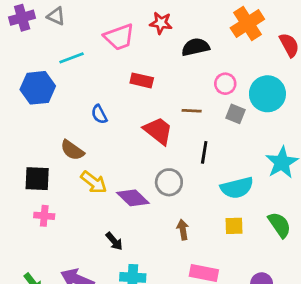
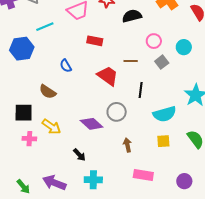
cyan circle: (267, 94) -> (184, 47), size x0.6
gray square: (235, 114) -> (162, 62), turned 32
yellow arrow: (94, 182) -> (51, 127), moved

